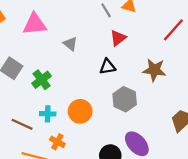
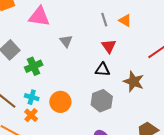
red triangle: (118, 38) -> (109, 46), turned -42
black triangle: (107, 67) -> (103, 70), moved
orange cross: (57, 142) -> (31, 115), moved

